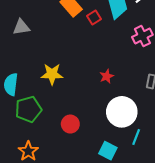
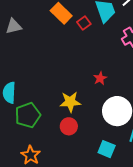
gray triangle: (21, 27) -> (14, 26), moved
yellow star: (52, 74) -> (70, 102), moved

